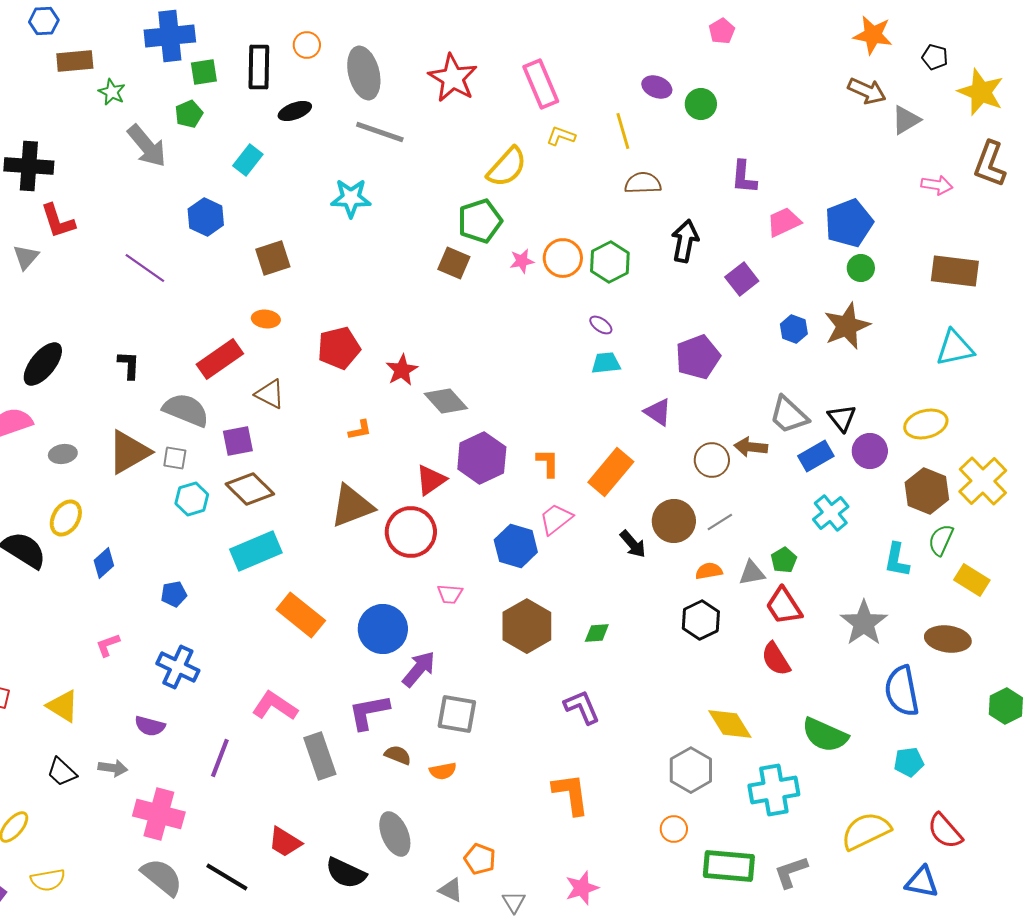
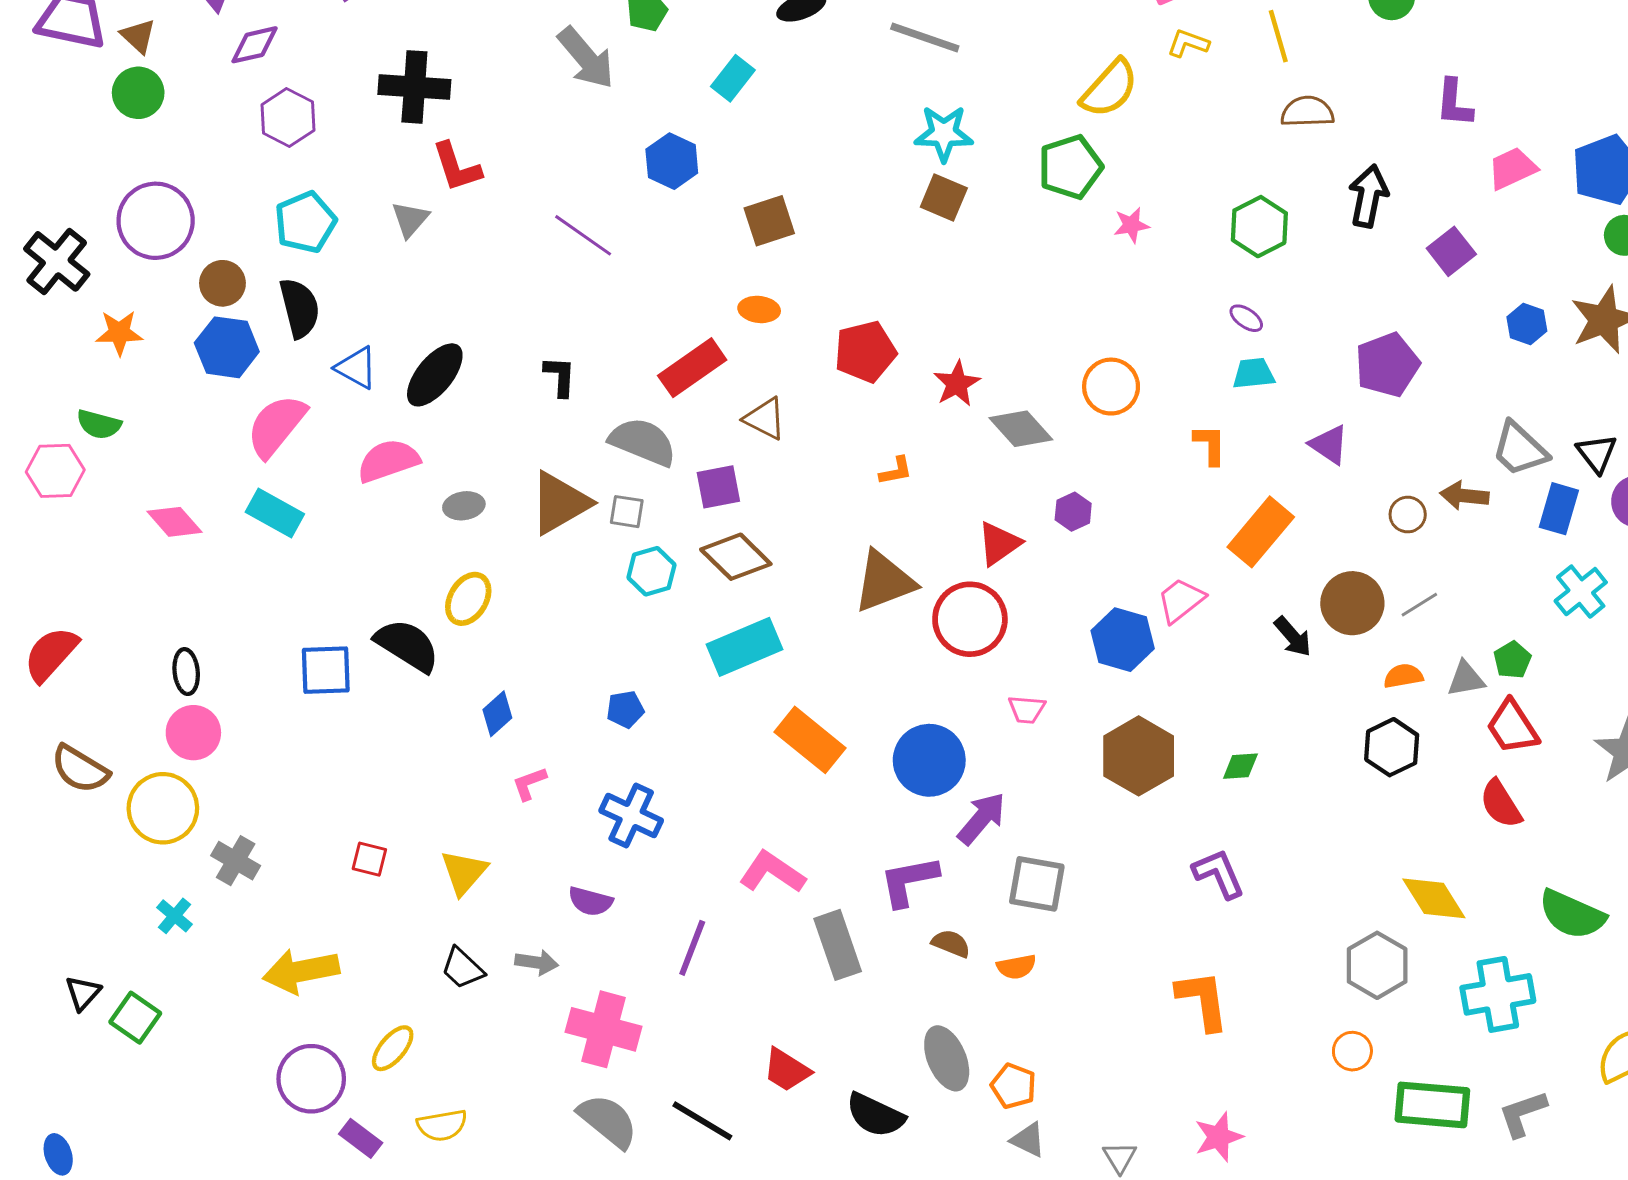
cyan star: (351, 198) -> (944, 134), moved
orange circle: (563, 258) -> (1111, 387), moved
brown square: (454, 263) -> (944, 197), moved
blue rectangle: (816, 456) -> (1559, 509), turned -44
purple hexagon: (482, 458) -> (1073, 512), size x0.5
brown circle: (712, 460) -> (1408, 515), size x0.7
orange L-shape: (548, 463) -> (1210, 445), moved
blue diamond: (104, 563) -> (497, 714), moved
yellow triangle: (63, 706) -> (464, 872), turned 39
orange pentagon: (480, 859) -> (1014, 1086), moved

